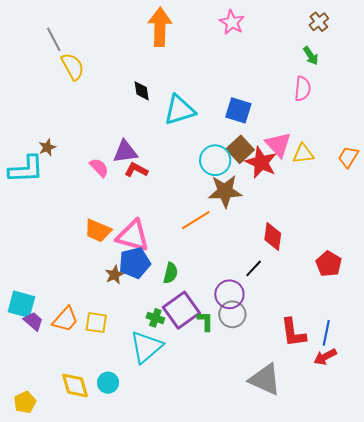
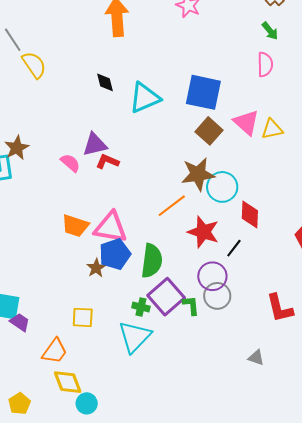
blue square: (238, 110) -> (203, 92), size x1.4
brown star: (47, 147) -> (17, 148), size x1.4
cyan circle: (215, 160) -> (222, 187), moved
red star: (261, 162) -> (203, 232), moved
green semicircle: (171, 273) -> (152, 261), size x1.6
orange trapezoid: (65, 319) -> (55, 351), moved
gray triangle: (265, 379) -> (256, 358), size x0.5
cyan circle: (108, 383) -> (87, 403), moved

